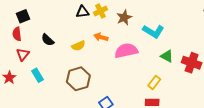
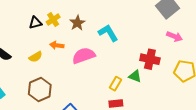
cyan L-shape: (153, 31) -> (108, 33), turned -145
green triangle: (167, 56) -> (135, 76), moved

